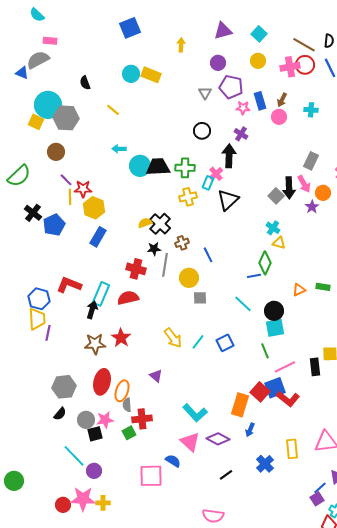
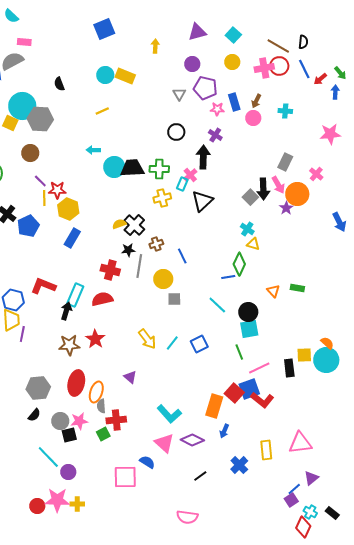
yellow line: (113, 110) -> (102, 111), moved, turned -64
orange circle: (323, 193) -> (297, 194), size x1.5
orange triangle: (299, 290) -> (273, 291), turned -48

